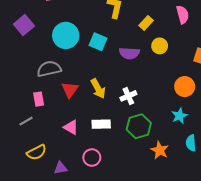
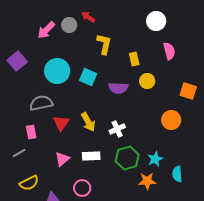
yellow rectangle: (146, 23) -> (134, 59), turned -56
cyan star: (179, 116) -> (155, 159), moved
pink triangle: (71, 127) -> (62, 159), turned 49
orange star: (160, 150) -> (147, 181), turned -30

